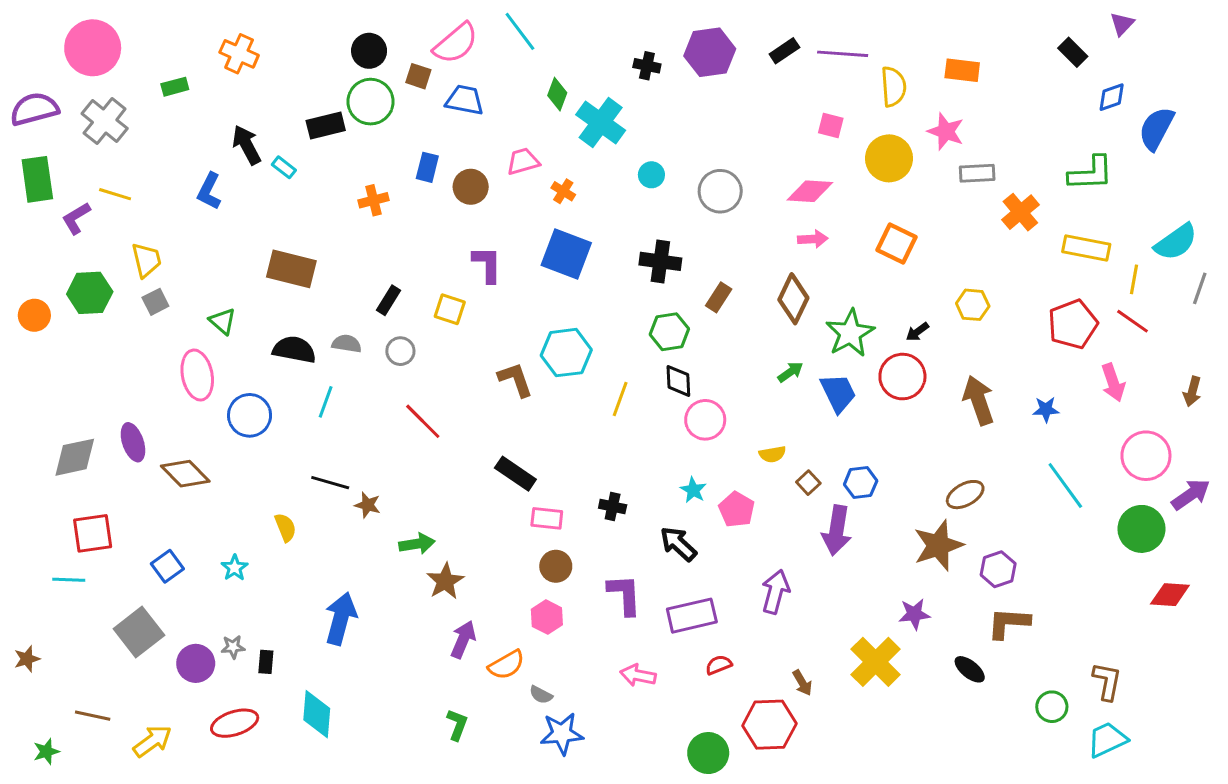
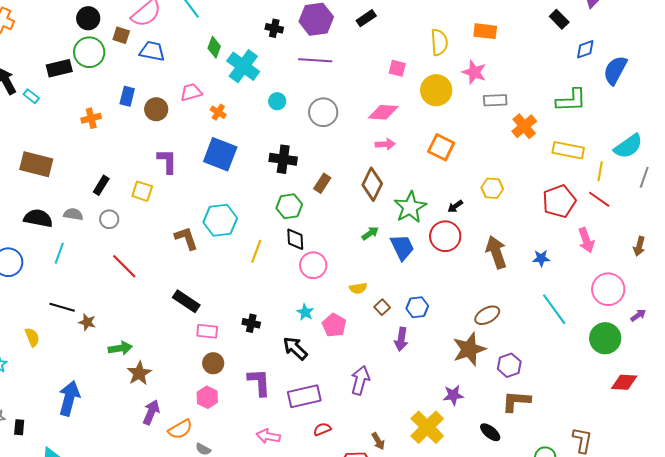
purple line: (843, 54) -> (315, 60), moved
purple arrow: (1191, 495) -> (638, 315), size x0.6
purple arrow: (837, 530) -> (401, 339), size x0.7

